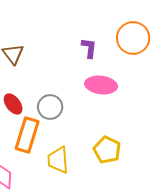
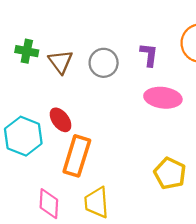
gray circle: (50, 107) -> (104, 63), moved
yellow trapezoid: (58, 160) -> (97, 202), moved

